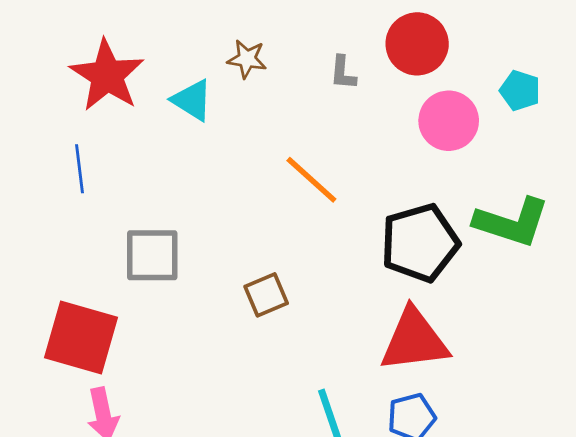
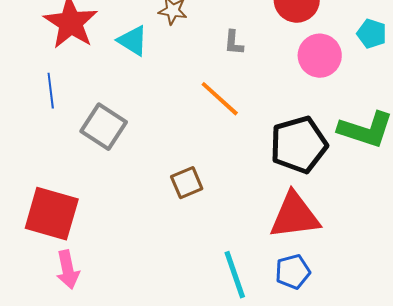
gray L-shape: (343, 73) -> (234, 43), moved
gray square: (152, 255) -> (104, 127), moved, turned 33

